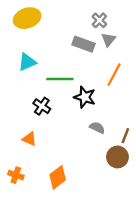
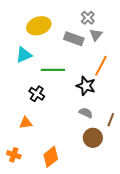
yellow ellipse: (27, 18) -> (39, 26), moved
black star: (85, 97) -> (86, 86), moved
orange triangle: (29, 139) -> (26, 123), turned -32
brown circle: (117, 157) -> (93, 138), moved

